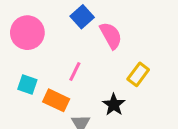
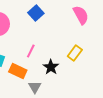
pink semicircle: (111, 36) -> (81, 15), moved
black star: (114, 105) -> (51, 67), moved

